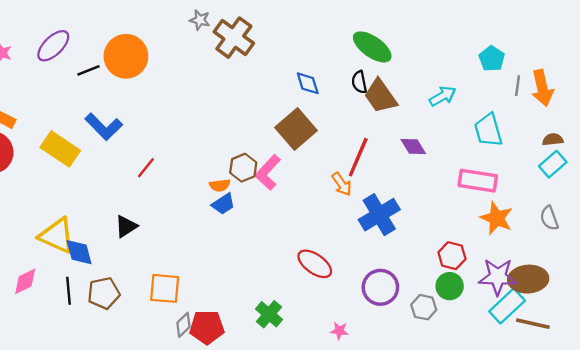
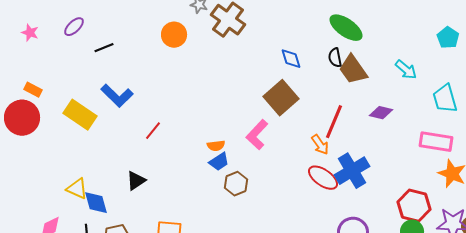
purple ellipse: (53, 46) -> (74, 27), size x0.7
orange circle: (126, 56) -> (174, 35), moved, size x0.7
cyan arrow: (443, 96) -> (406, 70), turned 70
purple diamond: (413, 147) -> (381, 113), turned -45
brown hexagon: (243, 168) -> (236, 184), moved
yellow triangle: (57, 236) -> (77, 189), size x0.7
red hexagon: (452, 256) -> (414, 206), size x1.4
red ellipse: (315, 264) -> (323, 178), moved

